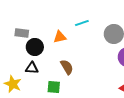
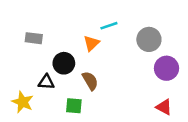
orange triangle: (60, 37) -> (91, 43), moved, turned -32
black circle: (35, 47) -> (64, 63), moved

